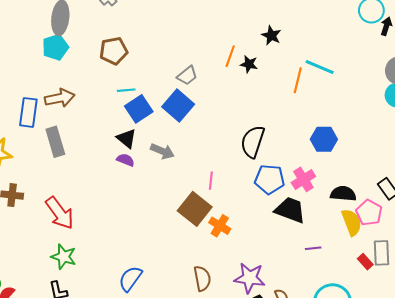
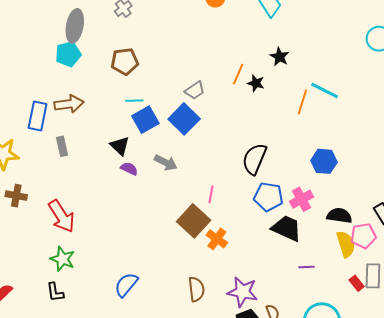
black triangle: (127, 138) -> (120, 146), moved
gray rectangle: (55, 142) -> (62, 146), size x0.7
pink pentagon: (369, 213) -> (363, 236), turned 30

